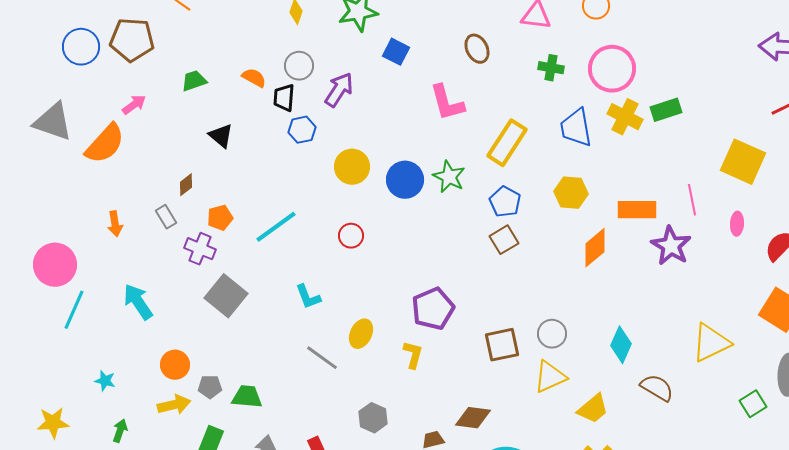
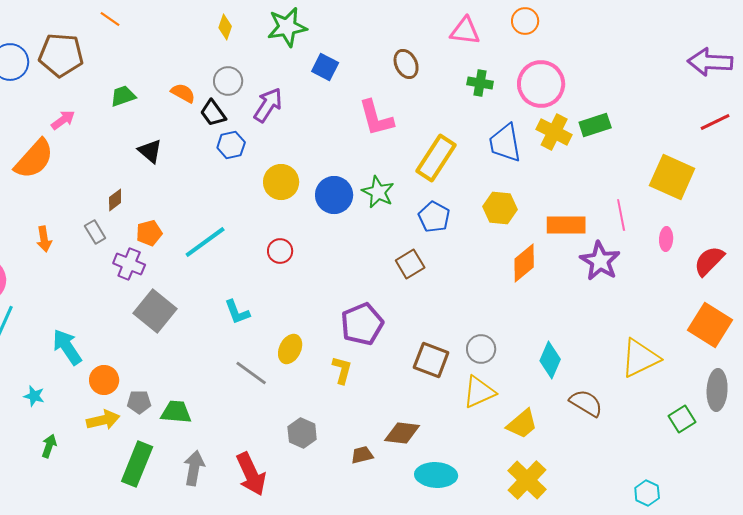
black trapezoid: (284, 98) -> (213, 113), turned -40
brown square: (504, 240) -> (410, 264), moved
cyan arrow: (138, 302) -> (67, 347), moved
brown square: (502, 345) -> (431, 360), turned 33

